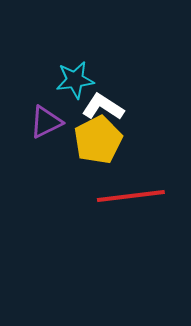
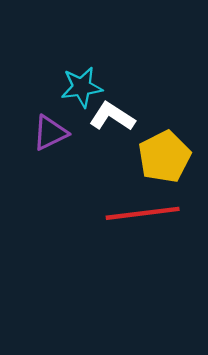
yellow pentagon: (98, 140) -> (164, 157), moved

